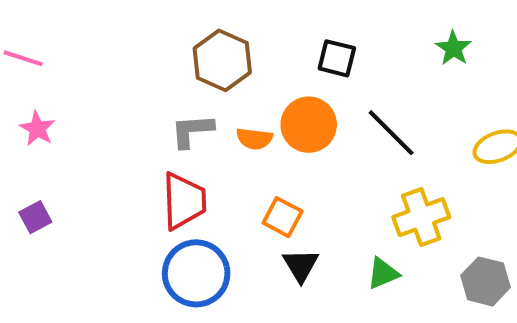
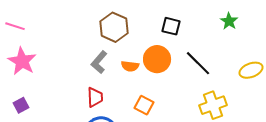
pink star: (37, 129) -> (22, 61), size x1.6
gray L-shape: (192, 131) -> (99, 62), turned -45
red trapezoid: (184, 201) -> (95, 97), size x0.7

